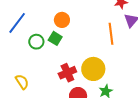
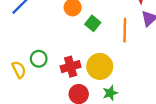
green square: (55, 38) -> (93, 23), moved
green circle: (36, 42) -> (39, 59), moved

